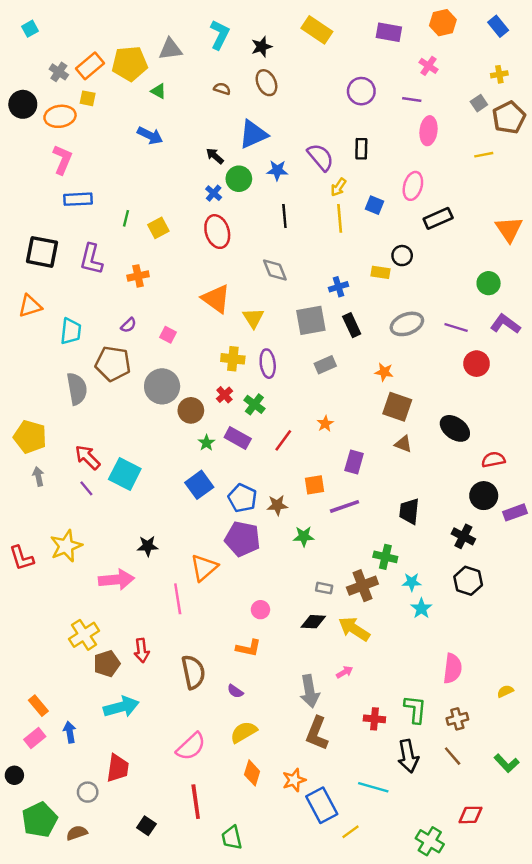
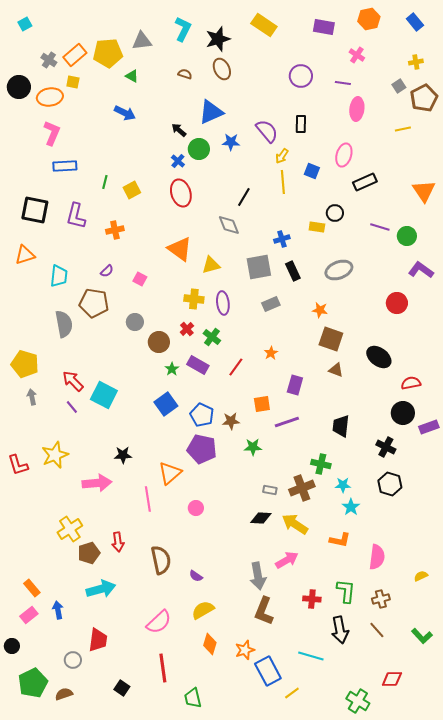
black star: (262, 47) -> (218, 39), size x1.4
black line: (284, 216) -> (244, 197), moved, turned 36
yellow triangle: (253, 318) -> (211, 265), turned 48
purple line: (456, 328) -> (380, 227), moved
gray circle: (162, 386) -> (135, 322), size x0.6
pink circle: (260, 610) -> (196, 508), moved
orange L-shape: (248, 648) -> (340, 540), moved
pink arrow: (344, 672) -> (287, 560), size x1.6

